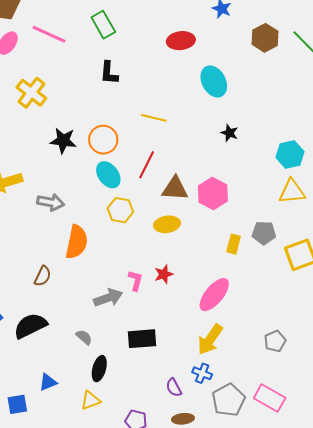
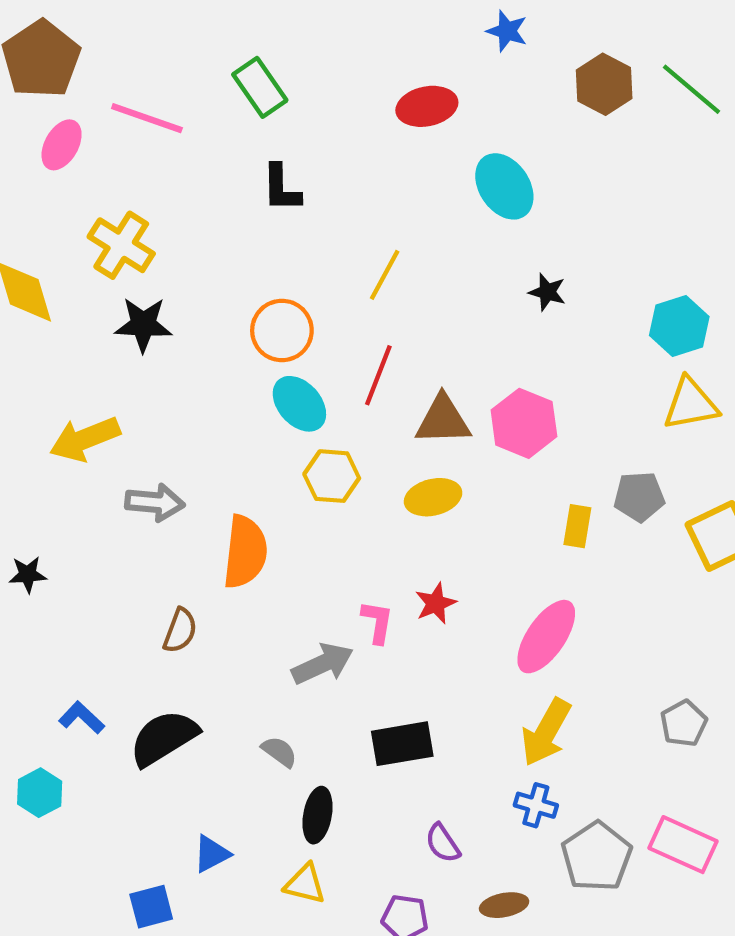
yellow line: (154, 118) -> (385, 275), turned -70
black star: (63, 141) -> (143, 325), moved
gray arrow: (51, 202) -> (155, 502), moved
purple semicircle: (174, 388) -> (443, 843), moved
yellow triangle: (90, 400) -> (305, 884), turned 40

